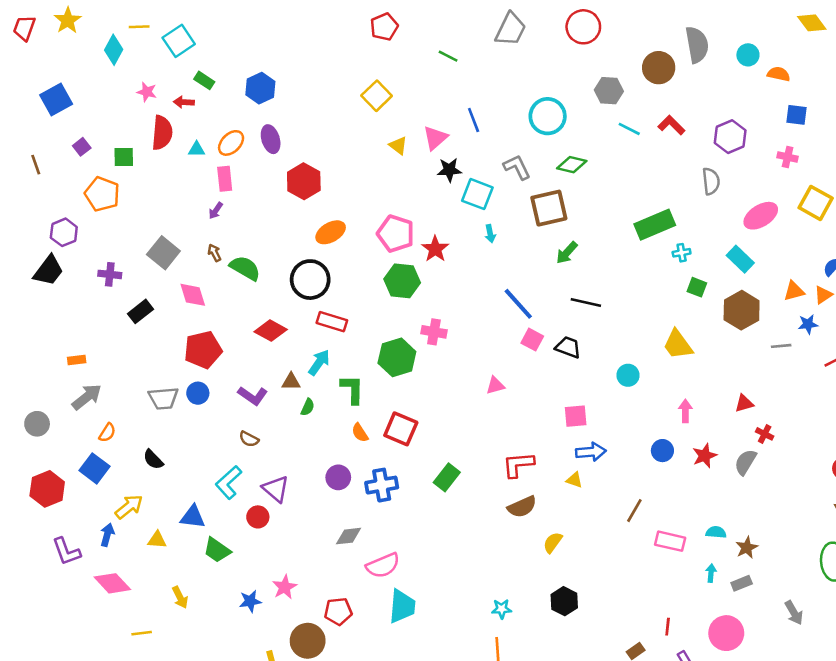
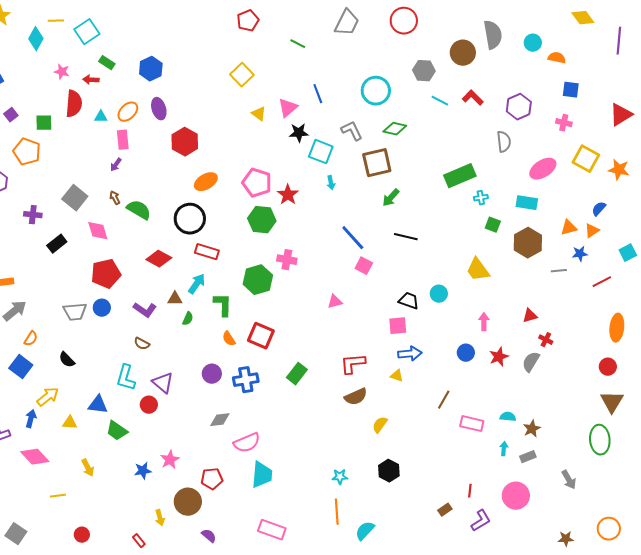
cyan rectangle: (740, 259) -> (527, 203), turned -35
black trapezoid: (568, 347) -> (409, 301), moved
cyan L-shape: (228, 482) -> (126, 378), turned -32

